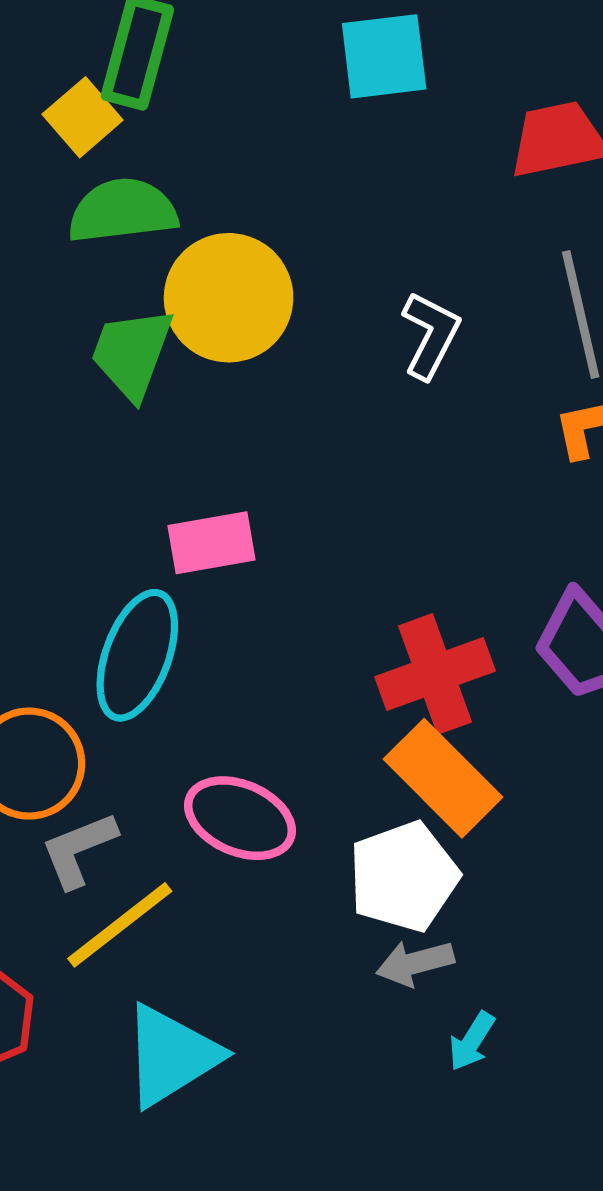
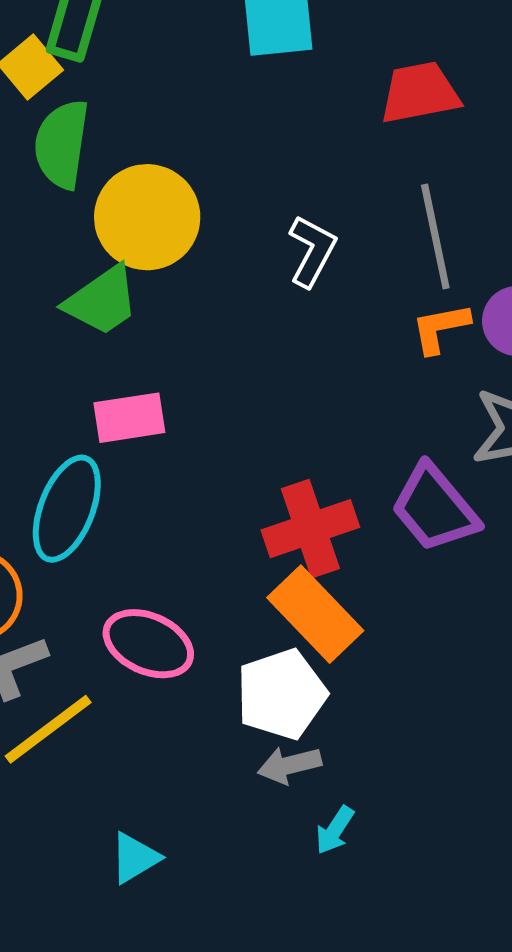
green semicircle: (123, 211) -> (62, 144), turned -76
green trapezoid: (132, 353) -> (102, 301), moved, turned -146
cyan triangle: (171, 1056) -> (135, 858), moved, size x0.6

